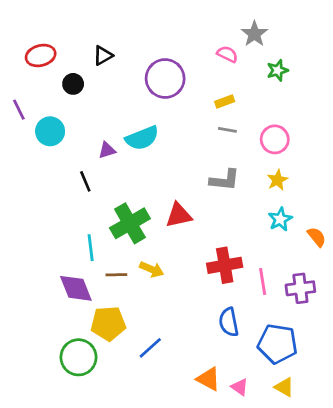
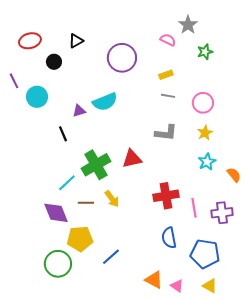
cyan line: (91, 248) -> (67, 183), turned 54
yellow arrow: (152, 269) -> (112, 199), turned 30

